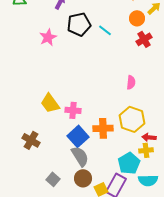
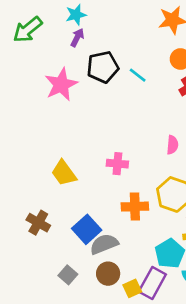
pink star: (48, 37) -> (61, 84), size x1.4
pink cross: (73, 110) -> (117, 164), moved
blue square: (78, 136) -> (87, 229), moved
gray semicircle: (80, 156) -> (104, 244), turned -80

